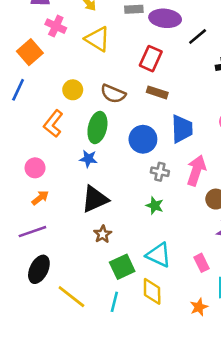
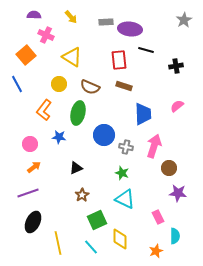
black line: (198, 36) -> (146, 50), moved, turned 56
yellow triangle: (97, 39) -> (72, 57), moved
red rectangle: (151, 59) -> (119, 60), turned -30
blue line: (18, 90) -> (17, 84), turned -54
blue circle: (143, 139) -> (104, 135), moved
blue star: (88, 159) -> (59, 137), moved
black triangle: (95, 199) -> (76, 168), size x0.6
cyan triangle: (159, 255) -> (125, 199), moved
yellow line: (71, 297) -> (58, 243), turned 40
cyan line: (114, 302) -> (91, 247), turned -56

